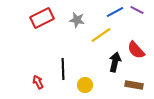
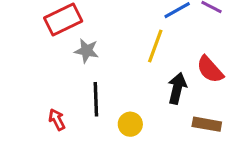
gray star: (77, 20) -> (87, 51), moved
yellow line: (101, 35) -> (155, 46), turned -35

